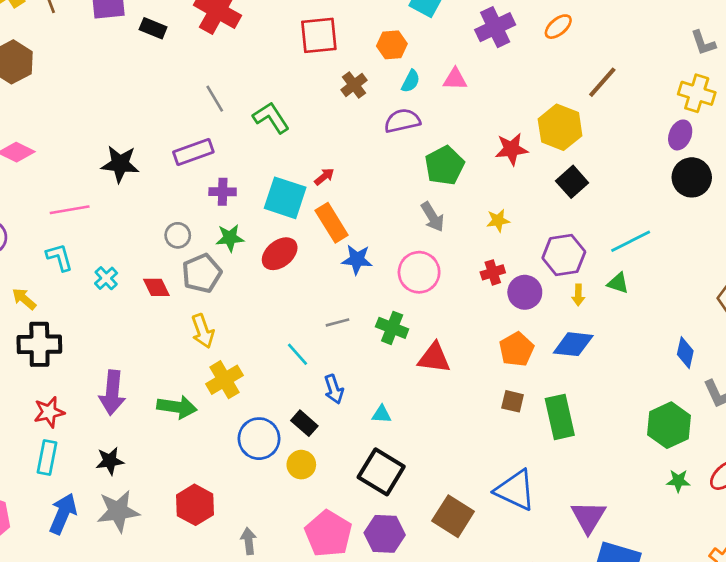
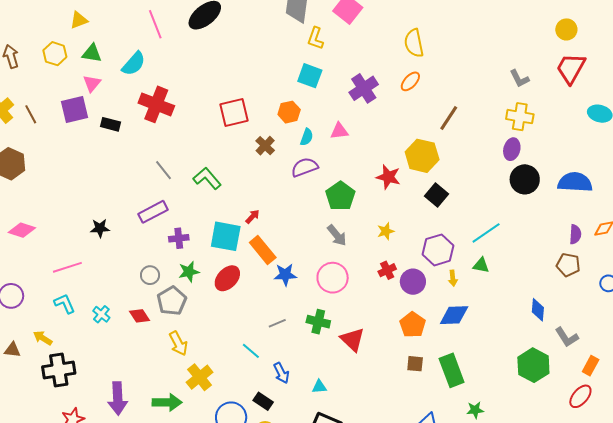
red star: (511, 149) -> (388, 177), turned 30
black star: (120, 164) -> (100, 228), size x0.7
red triangle: (434, 358) -> (352, 340), turned 44
green star: (678, 481) -> (475, 410), moved

